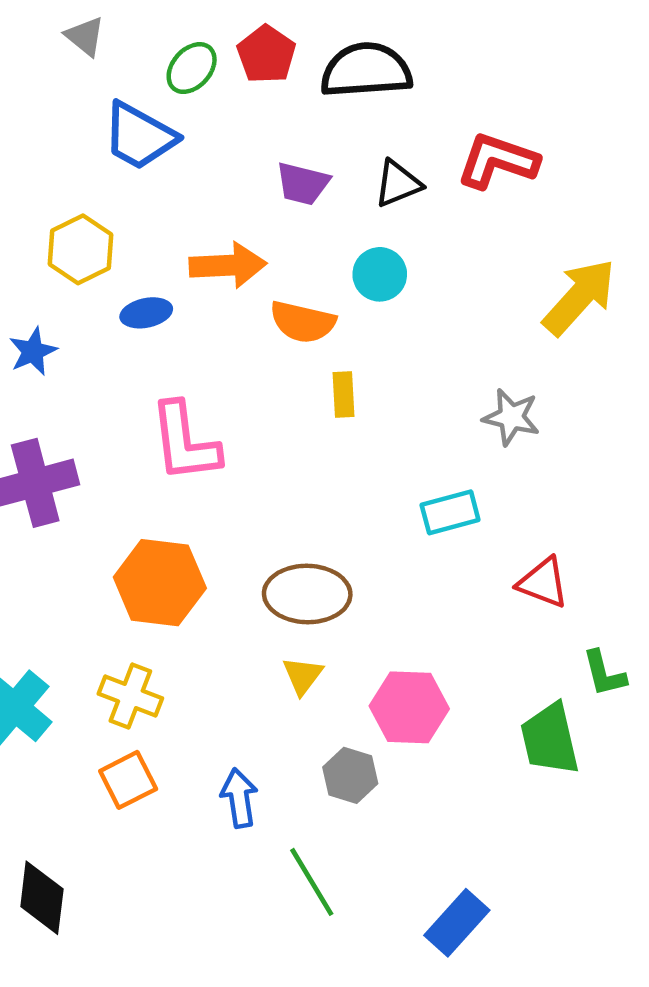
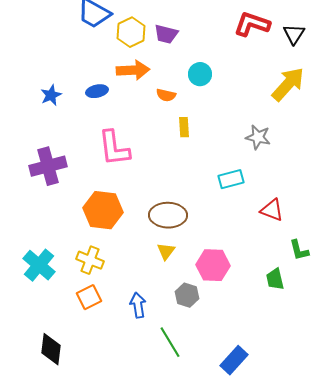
black triangle: (398, 184) -> (294, 34), moved, turned -35
yellow hexagon: (80, 249) -> (131, 32), moved
orange semicircle: (303, 322) -> (166, 95), size x0.7
blue star: (33, 351) -> (51, 95), moved
green trapezoid: (550, 739) -> (275, 279), size x0.7

